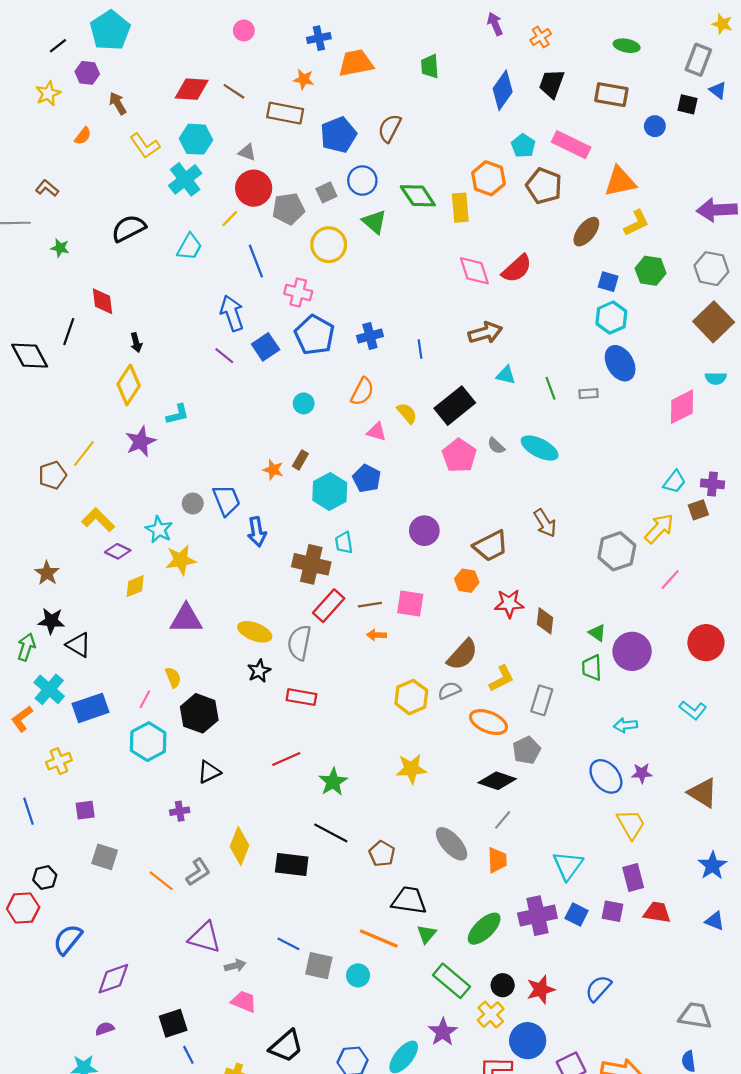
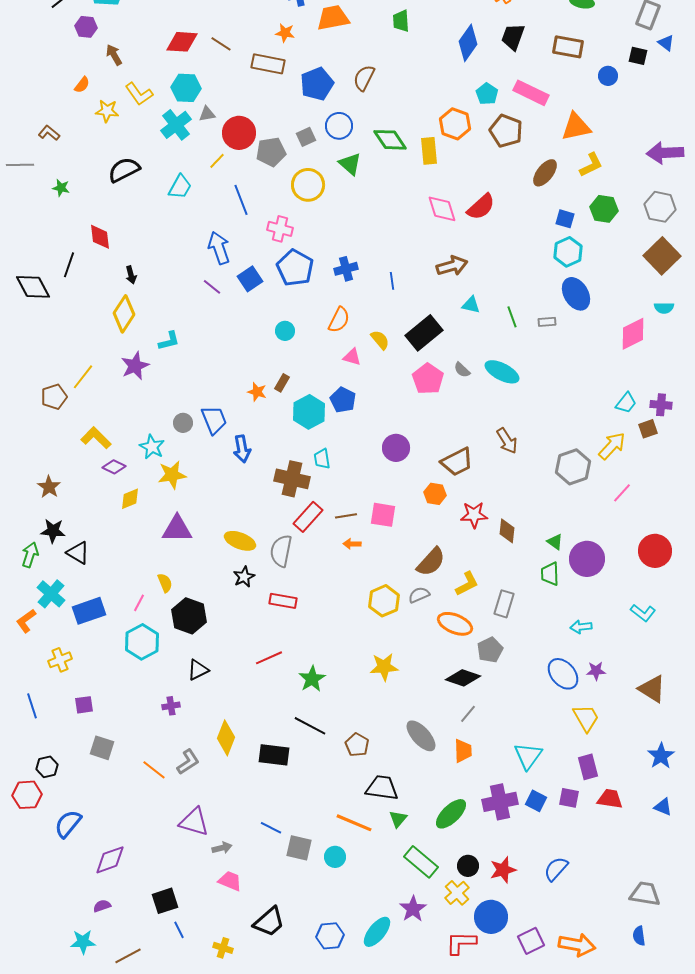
yellow star: (48, 94) -> (107, 111), moved, turned 30
gray triangle: (247, 152) -> (207, 114), moved, turned -30

